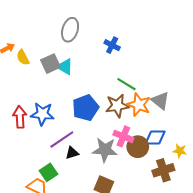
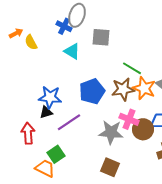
blue cross: (112, 45) -> (64, 26), moved
gray square: (51, 64) -> (101, 37), moved, turned 30
red arrow: (20, 117) -> (28, 133), moved
black triangle: (72, 153) -> (46, 112), moved

